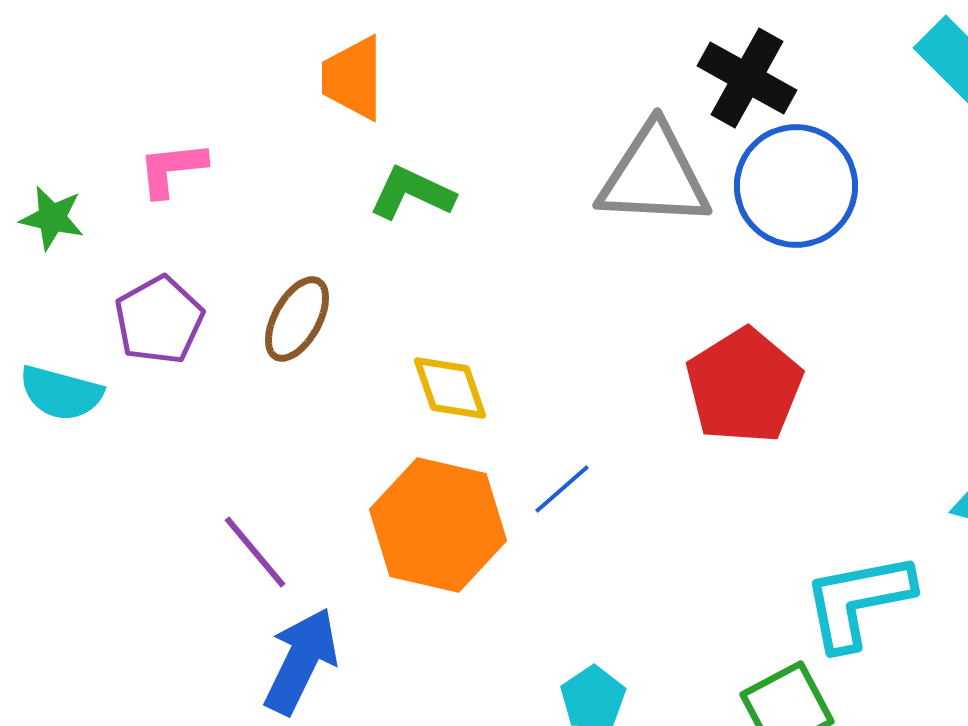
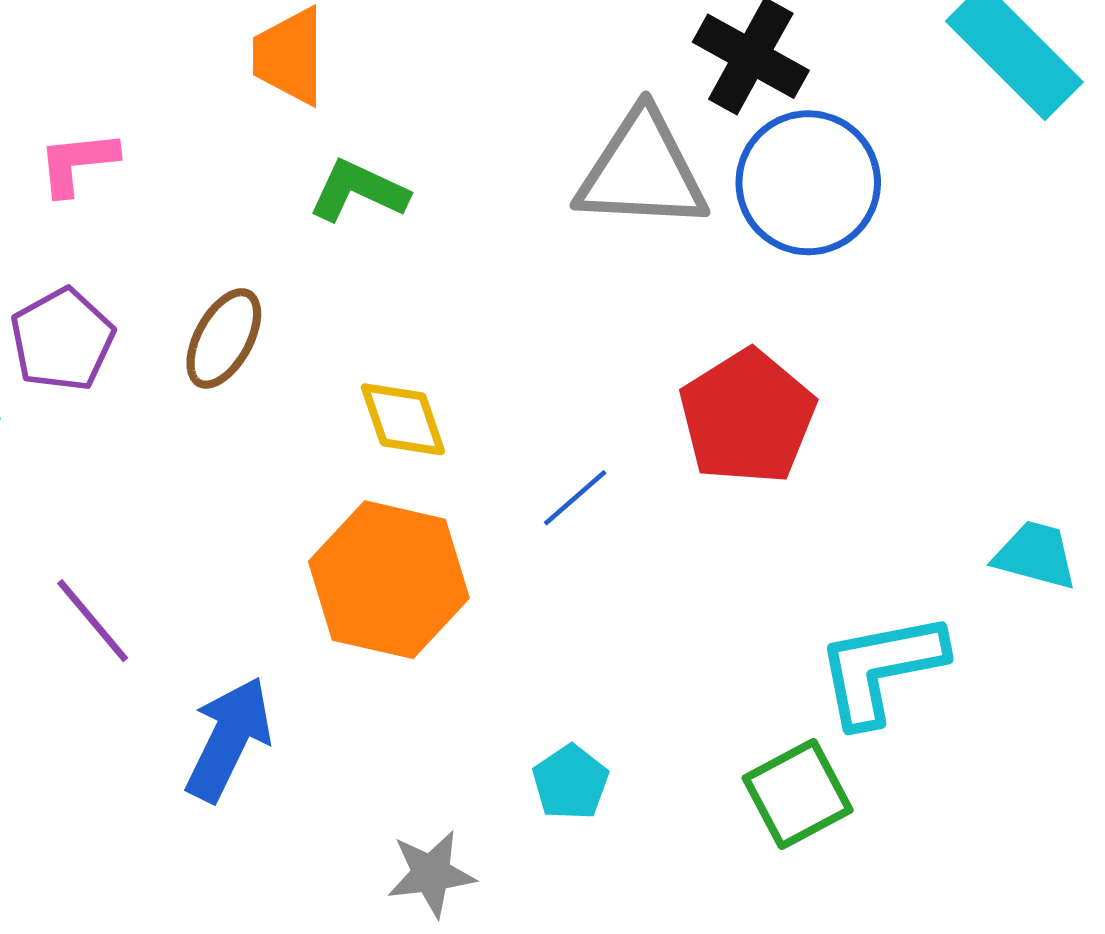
blue line: (562, 489) -> (575, 498), moved
purple line: (255, 552) -> (93, 621), moved

